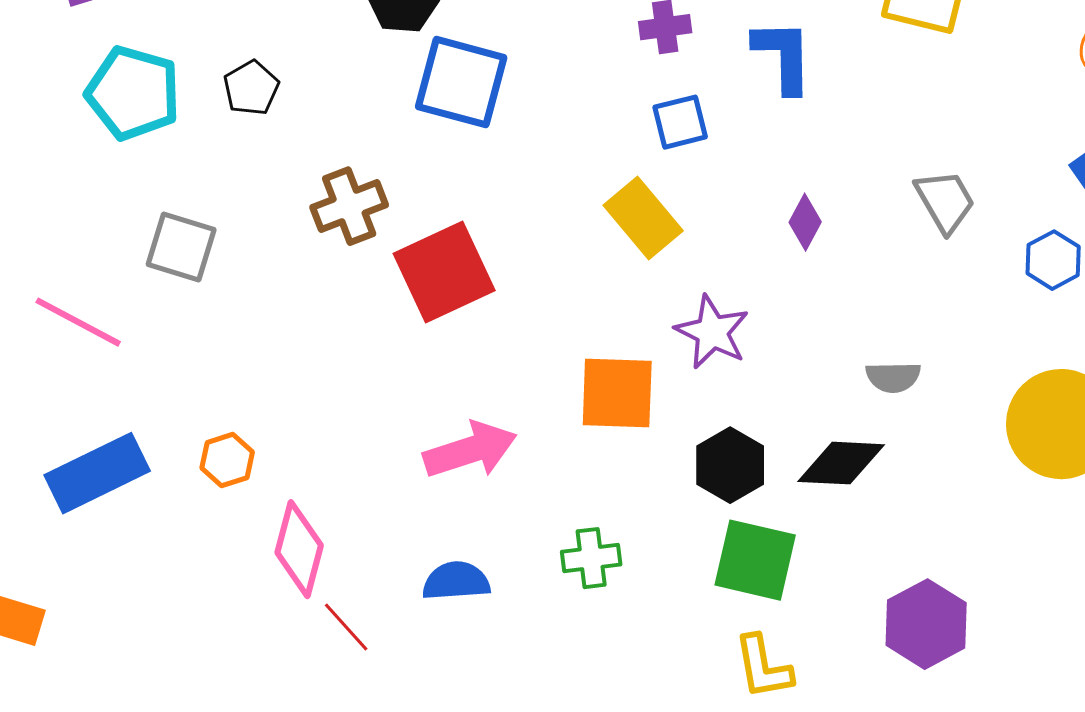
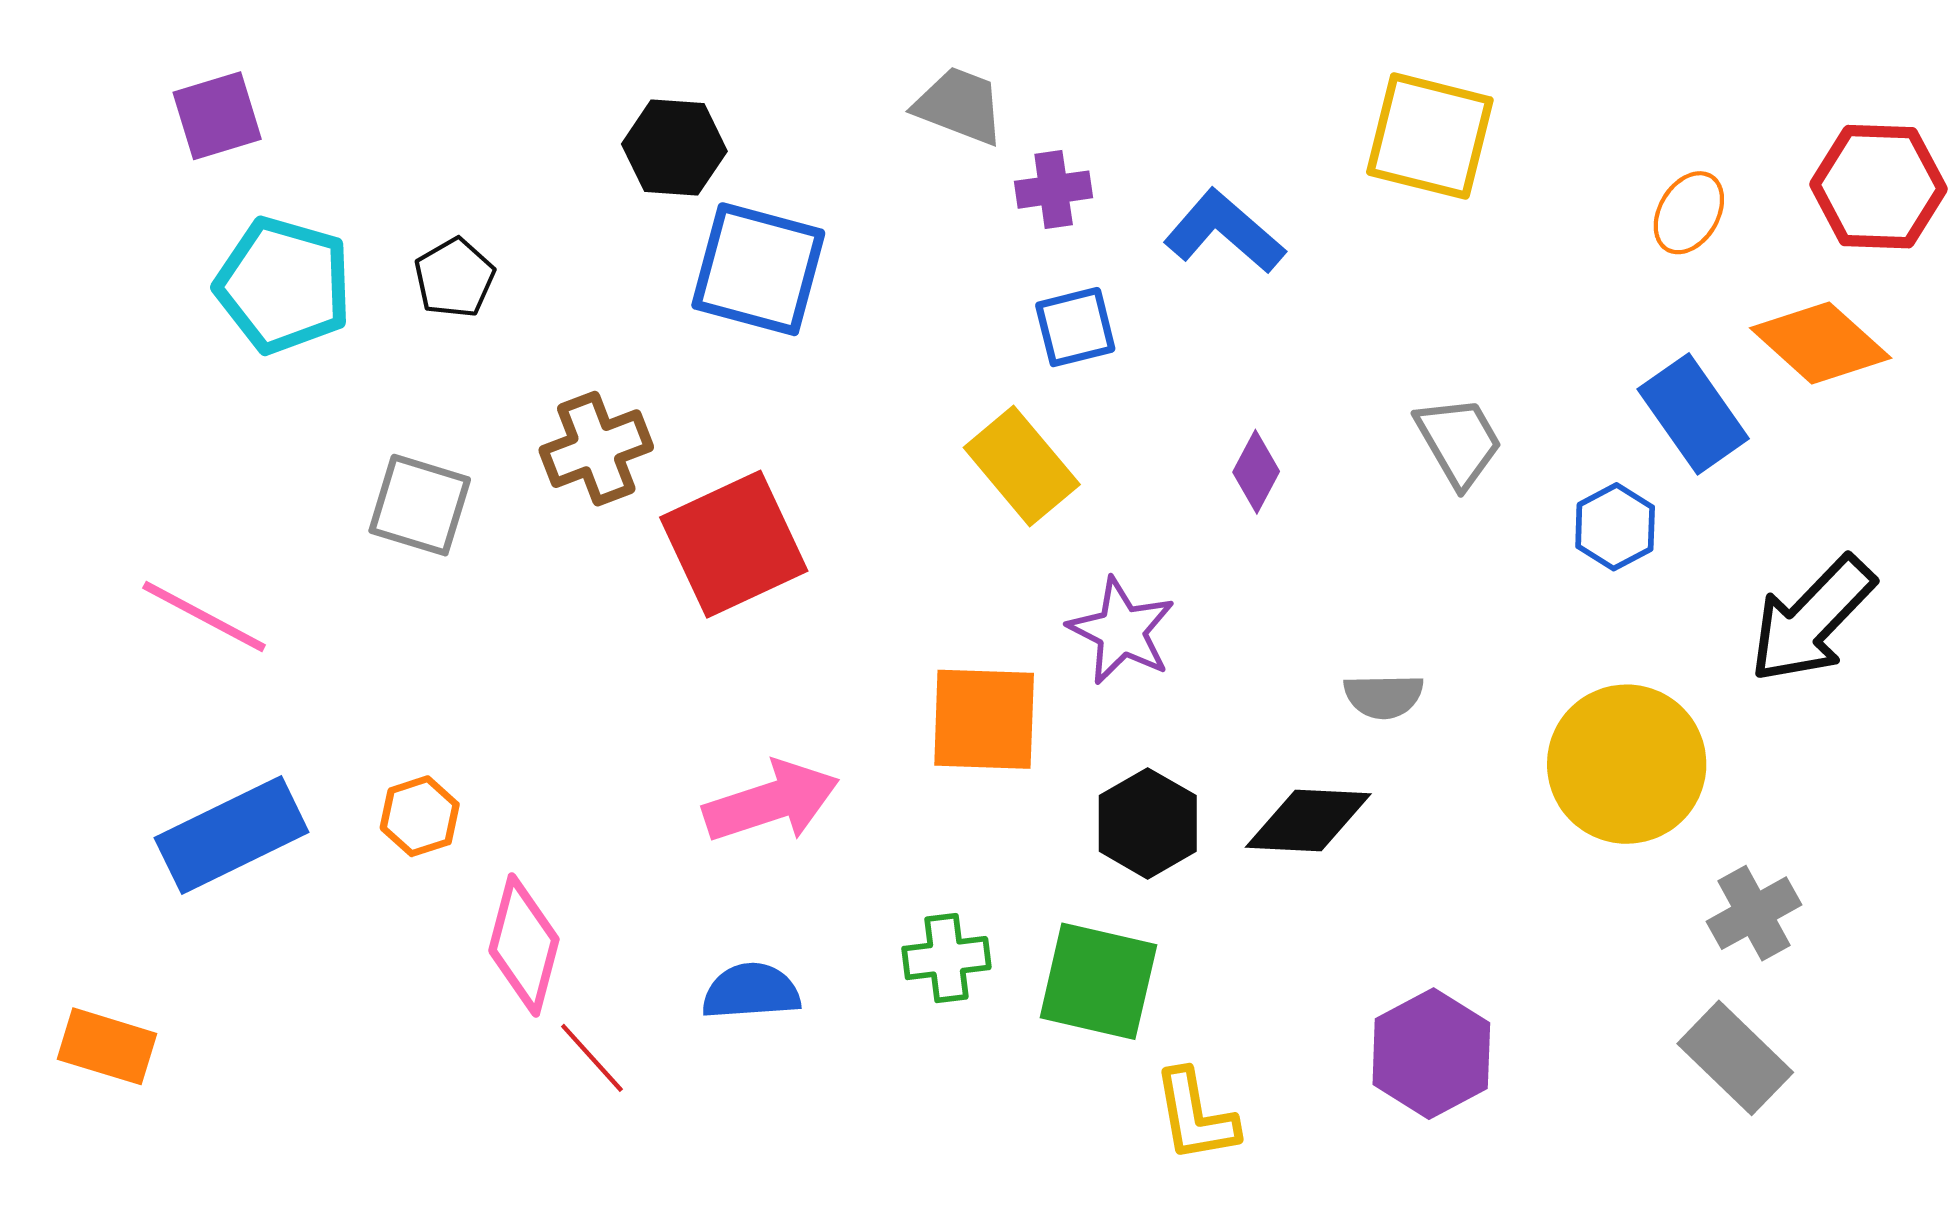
blue L-shape: (783, 56) -> (1224, 232), turned -48
gray square: (181, 247) -> (420, 505), moved
green square: (755, 560) -> (1098, 981), moved

